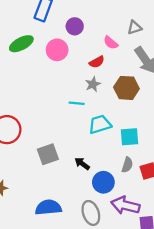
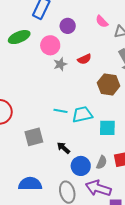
pink semicircle: (111, 43) -> (102, 21), moved
gray star: (93, 84) -> (60, 64), moved
cyan line: (77, 103) -> (61, 111), moved
gray semicircle: (127, 165) -> (102, 162), moved

